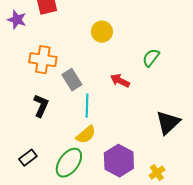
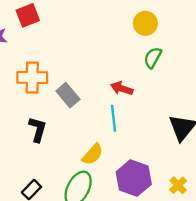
yellow circle: (102, 32) -> (145, 23), moved
cyan line: (87, 106) -> (114, 118), moved

